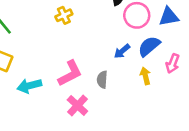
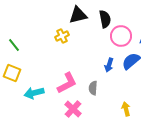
blue arrow: (122, 51) -> (109, 65), turned -32
yellow arrow: (145, 76) -> (126, 109), moved

